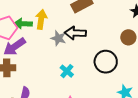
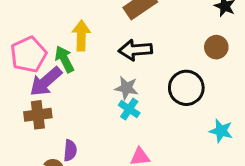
green arrow: (23, 24) -> (64, 59), moved, turned 66
gray star: (58, 38) -> (126, 88), moved

